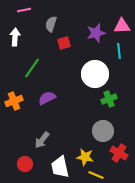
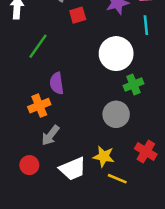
purple semicircle: (47, 98) -> (57, 83), turned -72
orange cross: (14, 101) -> (39, 106), moved
gray circle: (103, 131) -> (116, 114), moved
white trapezoid: (60, 167) -> (73, 169), turned -100

